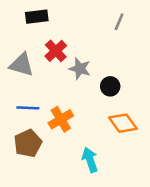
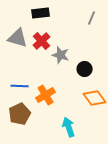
black rectangle: (37, 17) -> (41, 13), moved
gray triangle: (22, 65) -> (18, 38), moved

